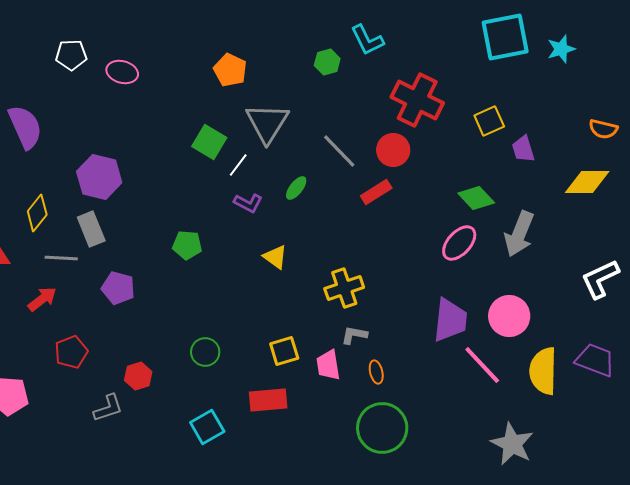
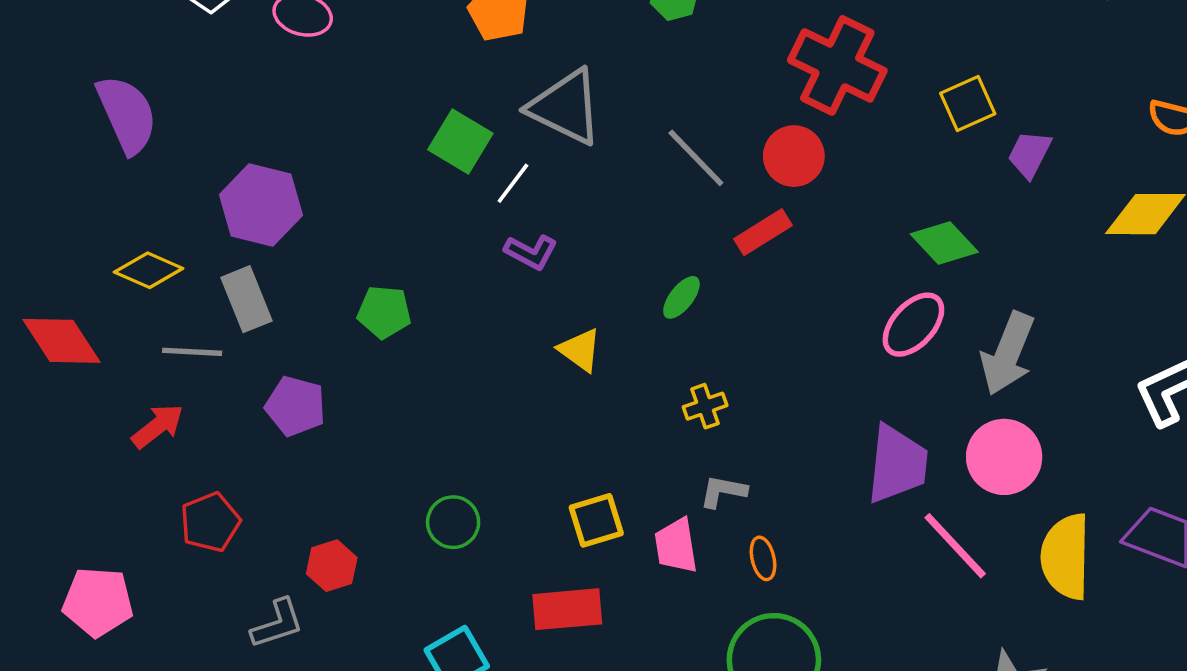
gray triangle: (267, 123) -> (565, 107), turned -36
purple trapezoid: (523, 149) -> (1029, 154), turned 44
green ellipse: (296, 188) -> (681, 297), moved
yellow diamond: (37, 213) -> (149, 270), turned 75
gray arrow: (519, 234) -> (1008, 354), moved
green pentagon: (187, 245) -> (384, 312), moved
yellow cross: (344, 288) -> (705, 406), size x0.6

